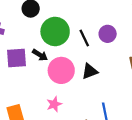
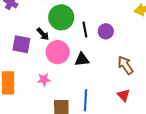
purple square: (17, 58) -> (21, 44), moved

